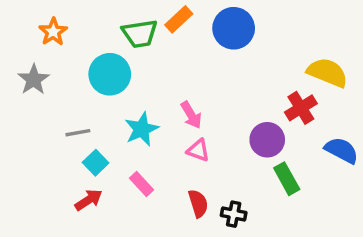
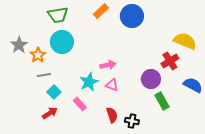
orange star: (53, 32) -> (38, 55), moved
green trapezoid: (140, 34) -> (58, 15), moved
pink arrow: (191, 115) -> (108, 65), turned -70
cyan star: (142, 129) -> (89, 82), moved

